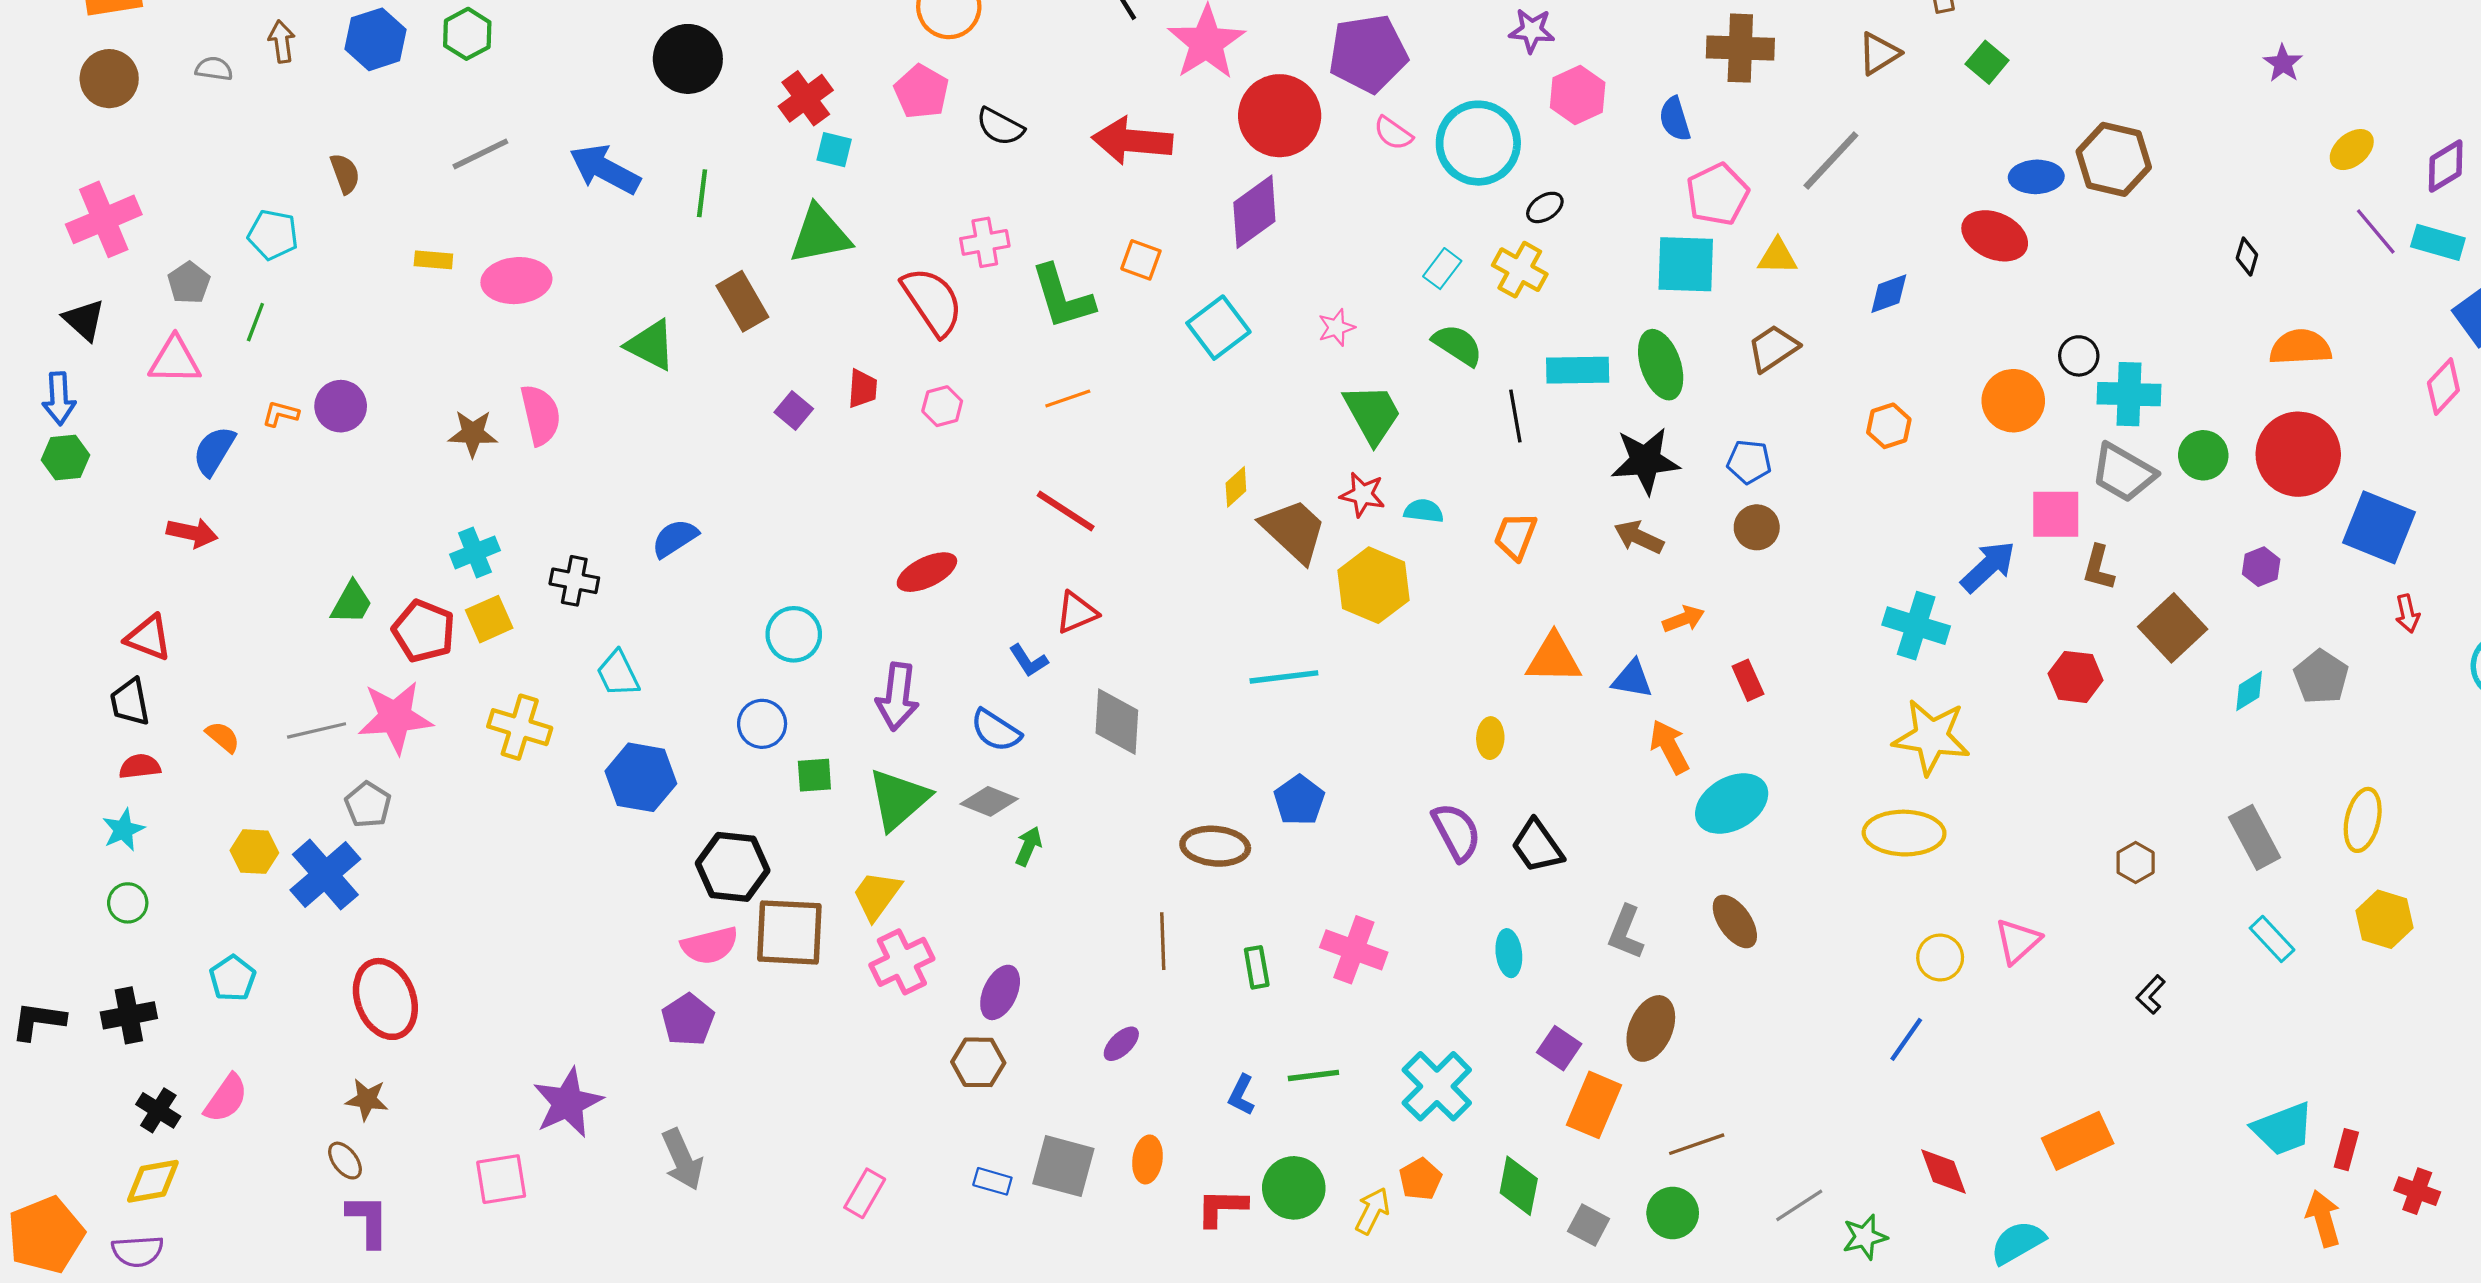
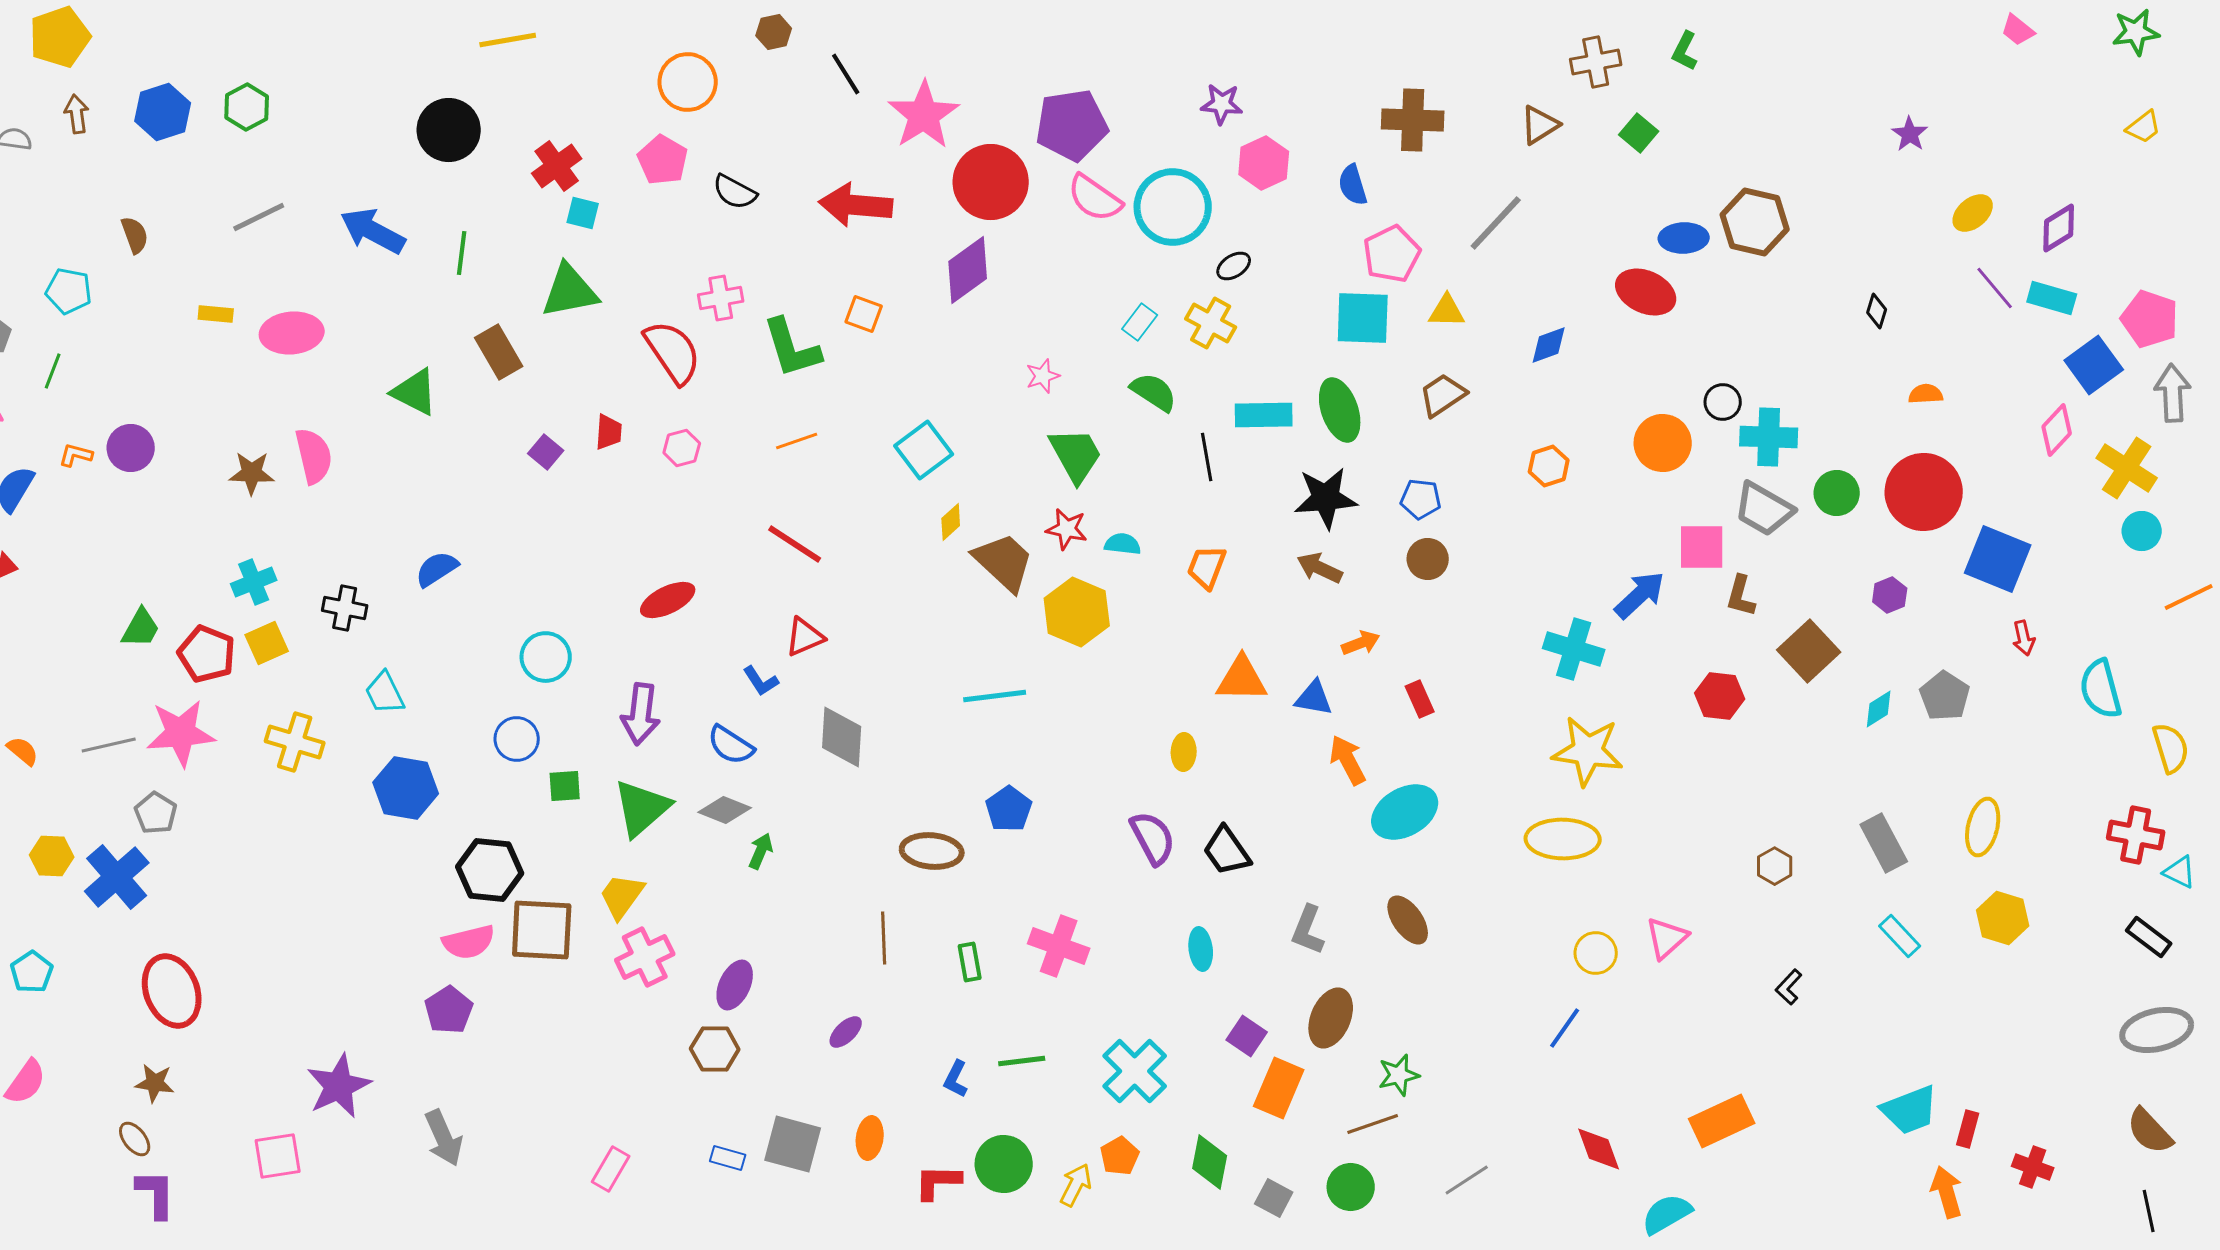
pink semicircle: (1393, 133) -> (1095, 198), size x1.5
cyan square: (1218, 328) -> (924, 450), moved
orange semicircle: (2300, 347) -> (1926, 394), size x0.6
green star: (1865, 1237) -> (1399, 1075), moved

